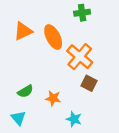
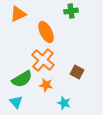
orange triangle: (23, 31) -> (18, 14), moved
orange cross: (80, 57) -> (43, 60), moved
green semicircle: (25, 91) -> (22, 79), size x1.5

